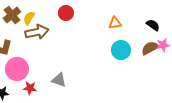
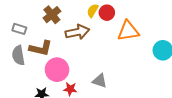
yellow semicircle: (29, 18) -> (93, 11), moved
orange triangle: (115, 23) -> (128, 31), moved, size x1.6

